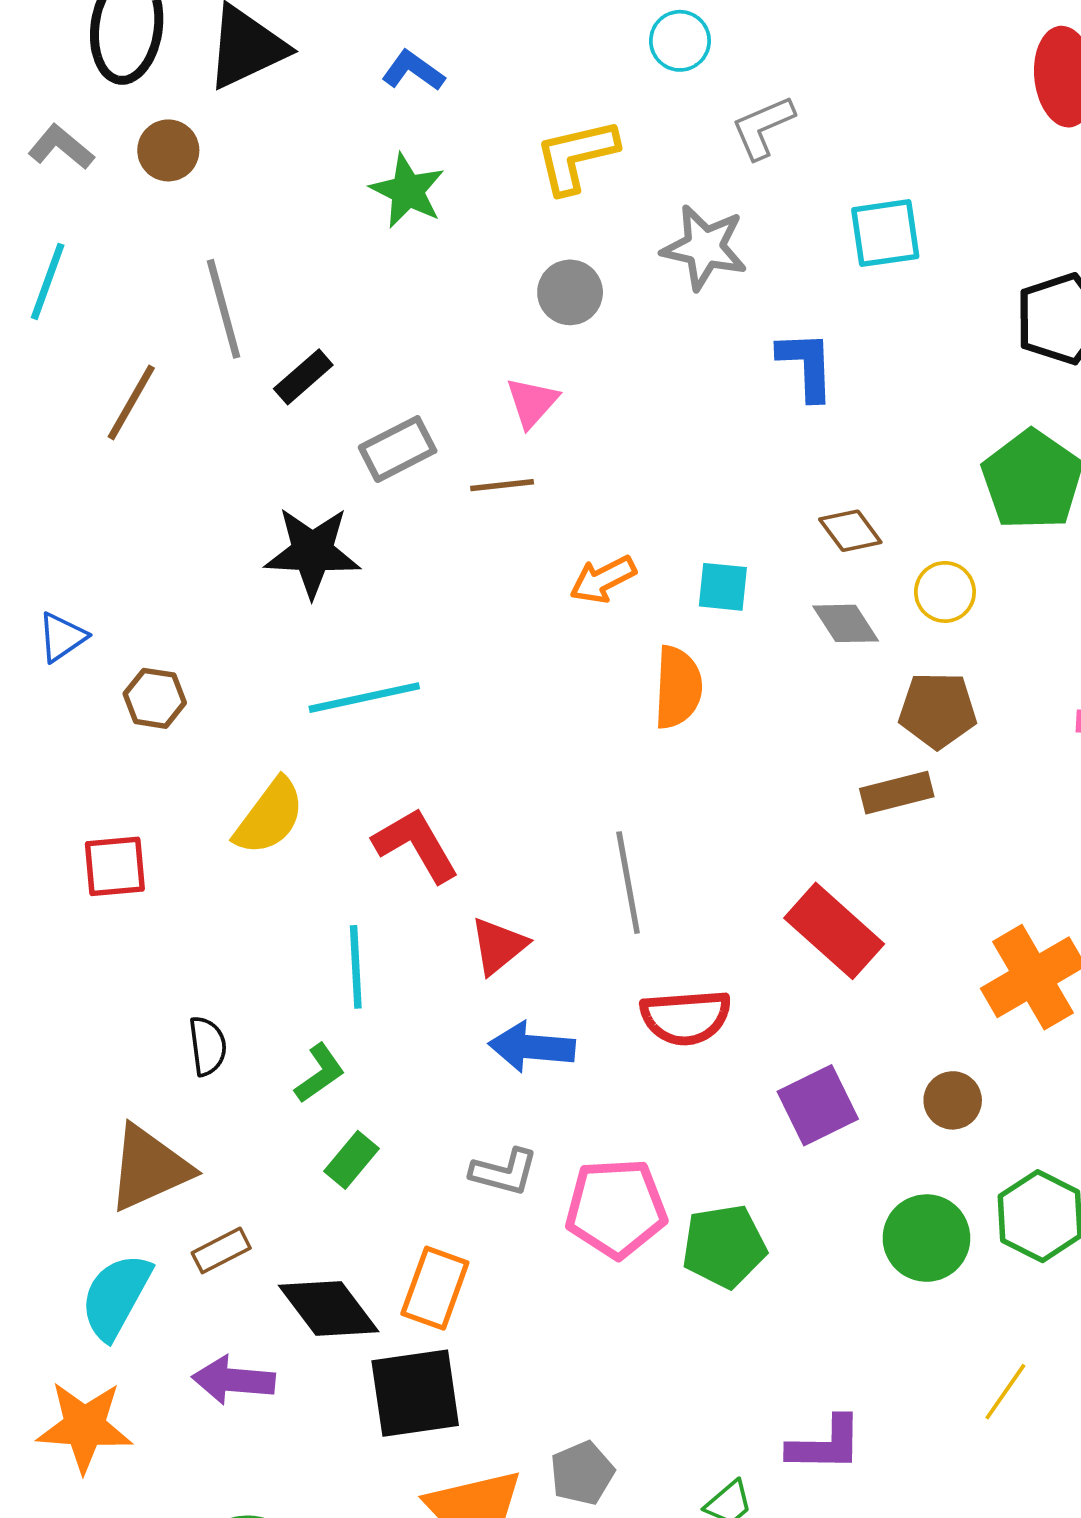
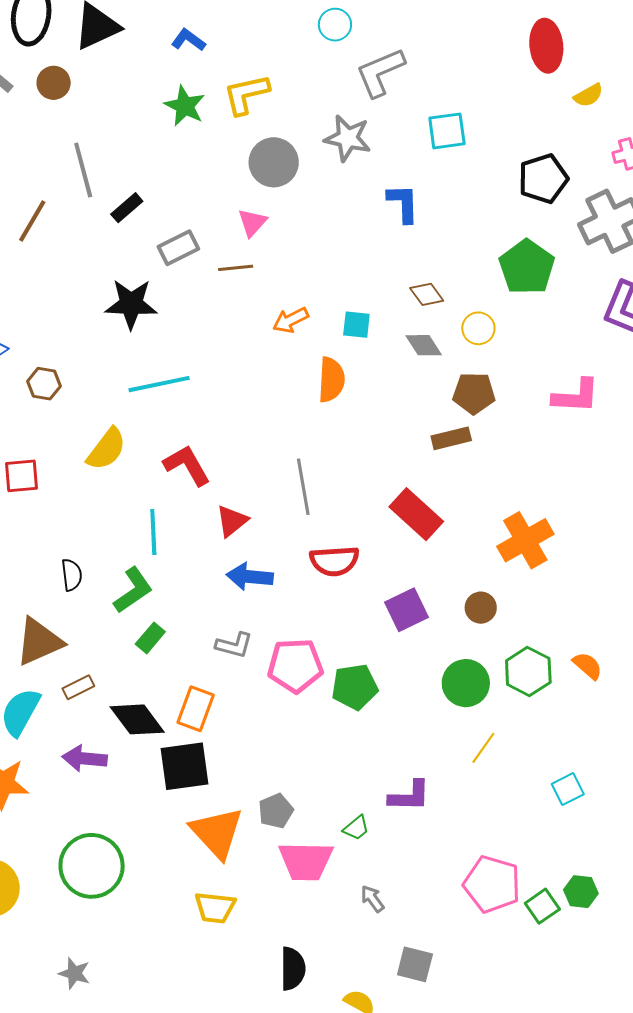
gray L-shape: (763, 127) -> (380, 72), size x1.4
yellow L-shape: (576, 156) -> (246, 94), moved
gray circle: (570, 292) -> (274, 162), size x1.4
green L-shape: (320, 1073) -> (133, 590), size x1.4
yellow line: (1005, 1392) -> (483, 748), moved

